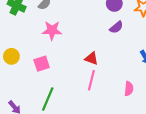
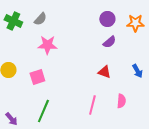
red triangle: (91, 58) -> (104, 72), moved
pink line: (91, 80) -> (92, 105), moved

